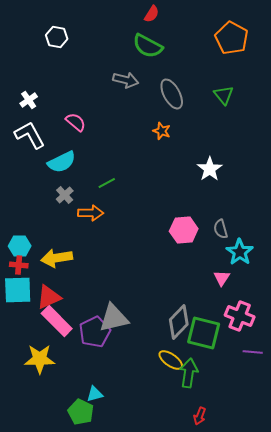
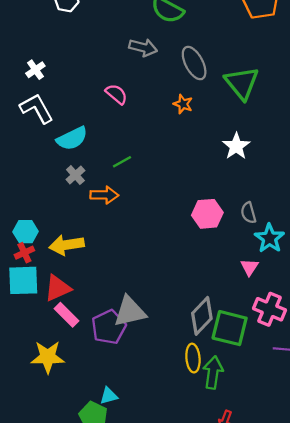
green triangle: (224, 95) -> (242, 83), moved, size x1.6
pink semicircle: (76, 122) -> (116, 94), moved
red cross: (19, 265) -> (24, 253), turned -30
pink rectangle: (57, 321) -> (67, 315), size x0.7
yellow ellipse: (171, 360) -> (193, 358), turned 50

